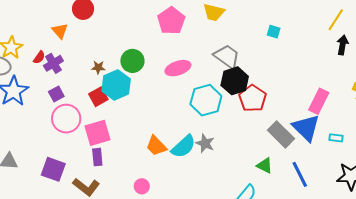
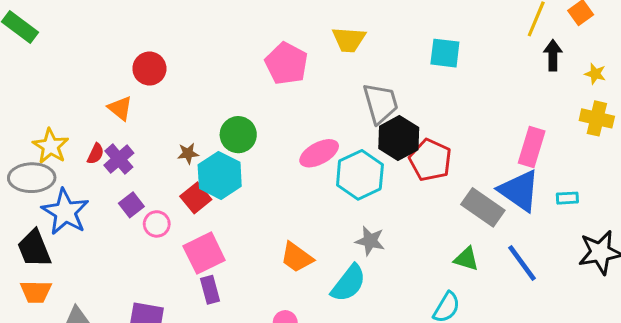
cyan square: (274, 32) -> (445, 53), size x1.5
gray trapezoid: (227, 57) -> (380, 103), turned 48
pink ellipse: (178, 68) -> (319, 153), moved
pink circle: (66, 119) -> (157, 224), moved, size x0.6
cyan semicircle: (183, 147) -> (349, 283), moved

